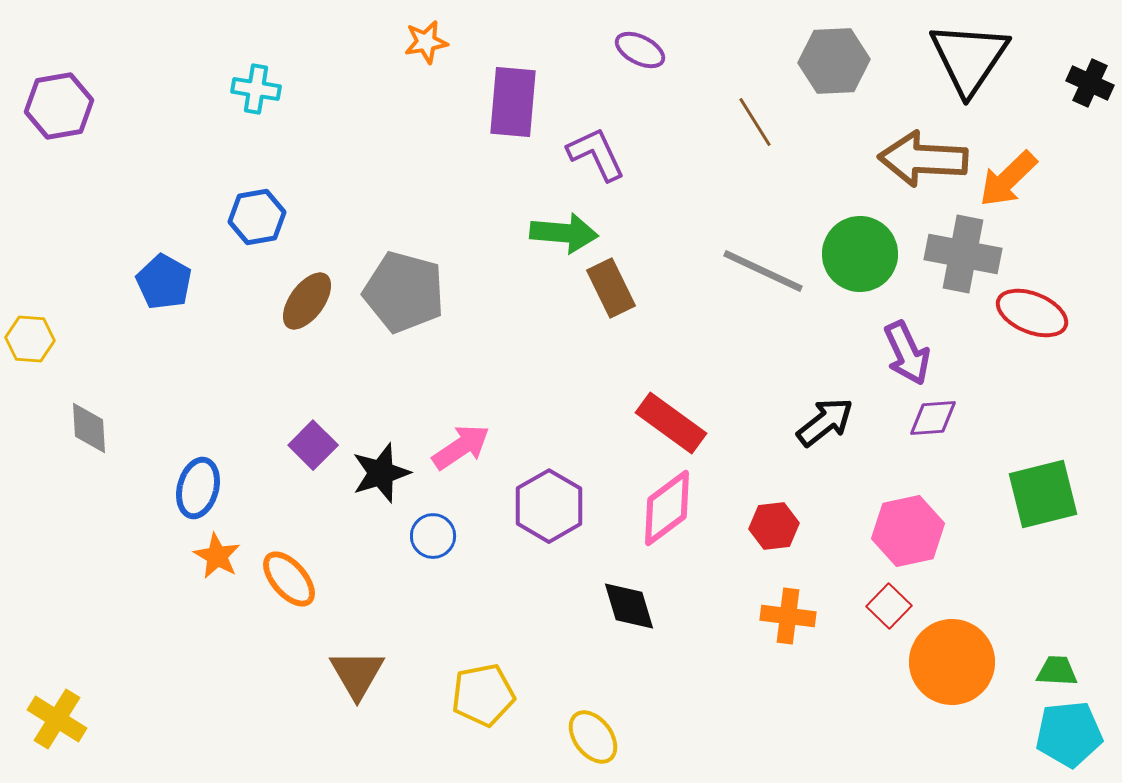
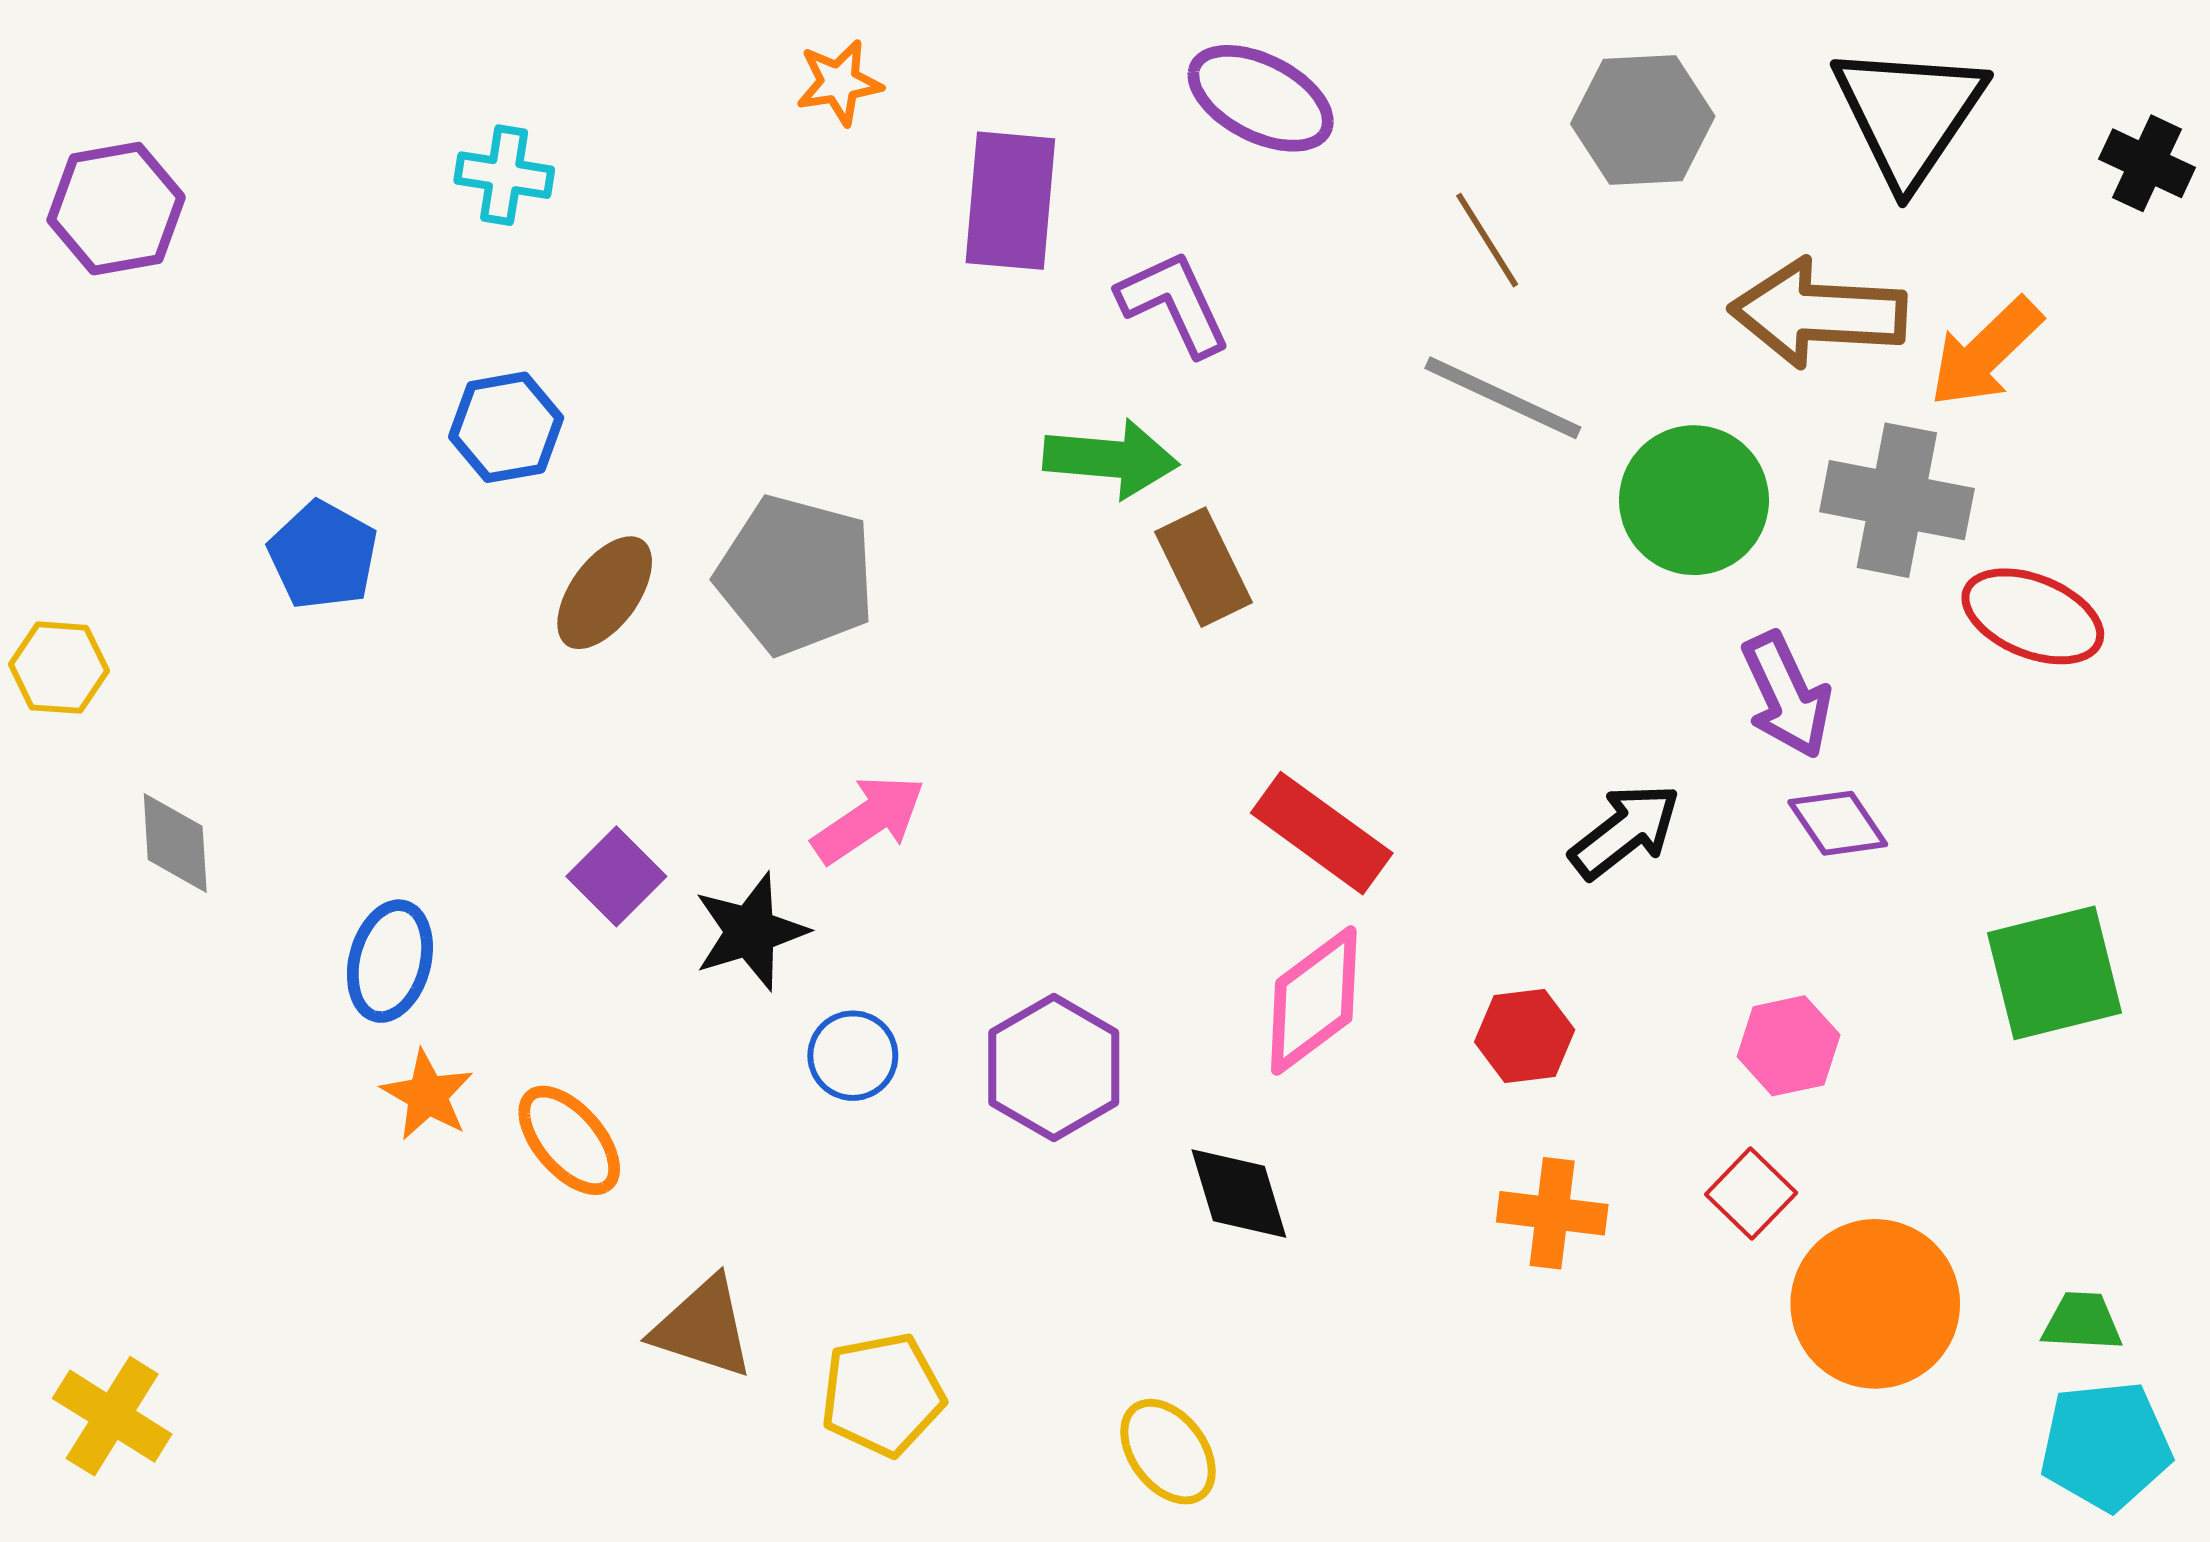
purple ellipse: (640, 50) -> (1261, 98), size x1.5
gray line: (763, 271) -> (1503, 398), moved
purple diamond: (933, 418) -> (1838, 823), turned 60
pink arrow: (461, 447) -> (869, 819), moved
purple hexagon: (549, 506) -> (1054, 1067), moved
pink hexagon: (908, 531) -> (1789, 1046), size x0.7
brown triangle: (357, 674) -> (703, 1327), turned -42
yellow pentagon: (483, 695) -> (882, 1394), moved

